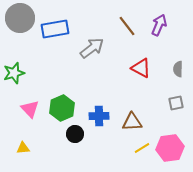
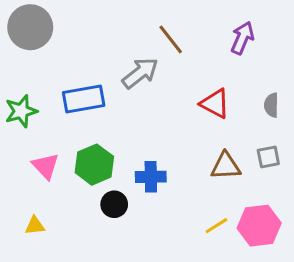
brown line: (127, 26) -> (171, 39), moved
blue rectangle: (55, 29) -> (84, 99), moved
brown triangle: (132, 122) -> (226, 166), moved

